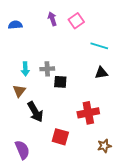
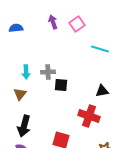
black triangle: (101, 73) -> (102, 91), moved
black arrow: (35, 112) -> (24, 126), moved, turned 45
red cross: (88, 113) -> (89, 116), turned 30

